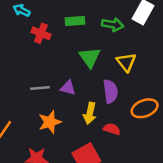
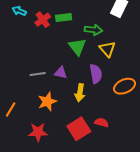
green arrow: (113, 25) -> (93, 30), moved
red cross: (41, 33) -> (43, 20), moved, turned 35
red semicircle: (112, 129) -> (102, 123), moved

